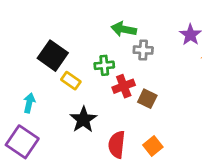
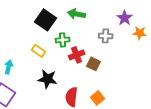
gray cross: (143, 50) -> (106, 36), moved
black square: (53, 56) -> (46, 20), moved
black star: (83, 120) -> (48, 79), turned -30

